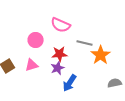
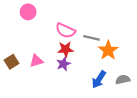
pink semicircle: (61, 25) -> (66, 31), moved
pink circle: (36, 40) -> (28, 12), moved
blue arrow: (70, 83) -> (99, 79), moved

